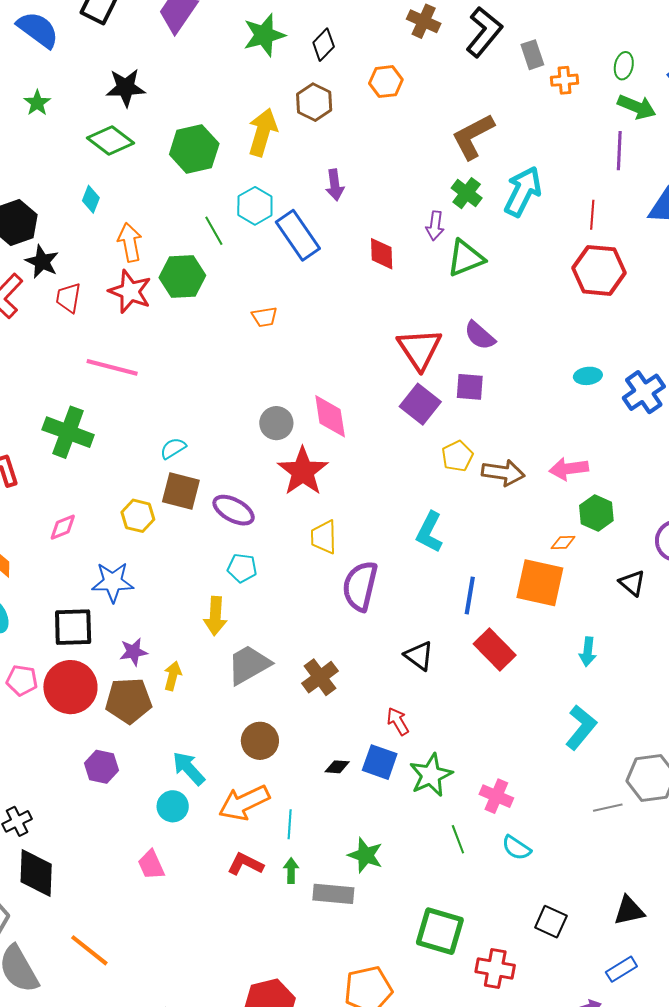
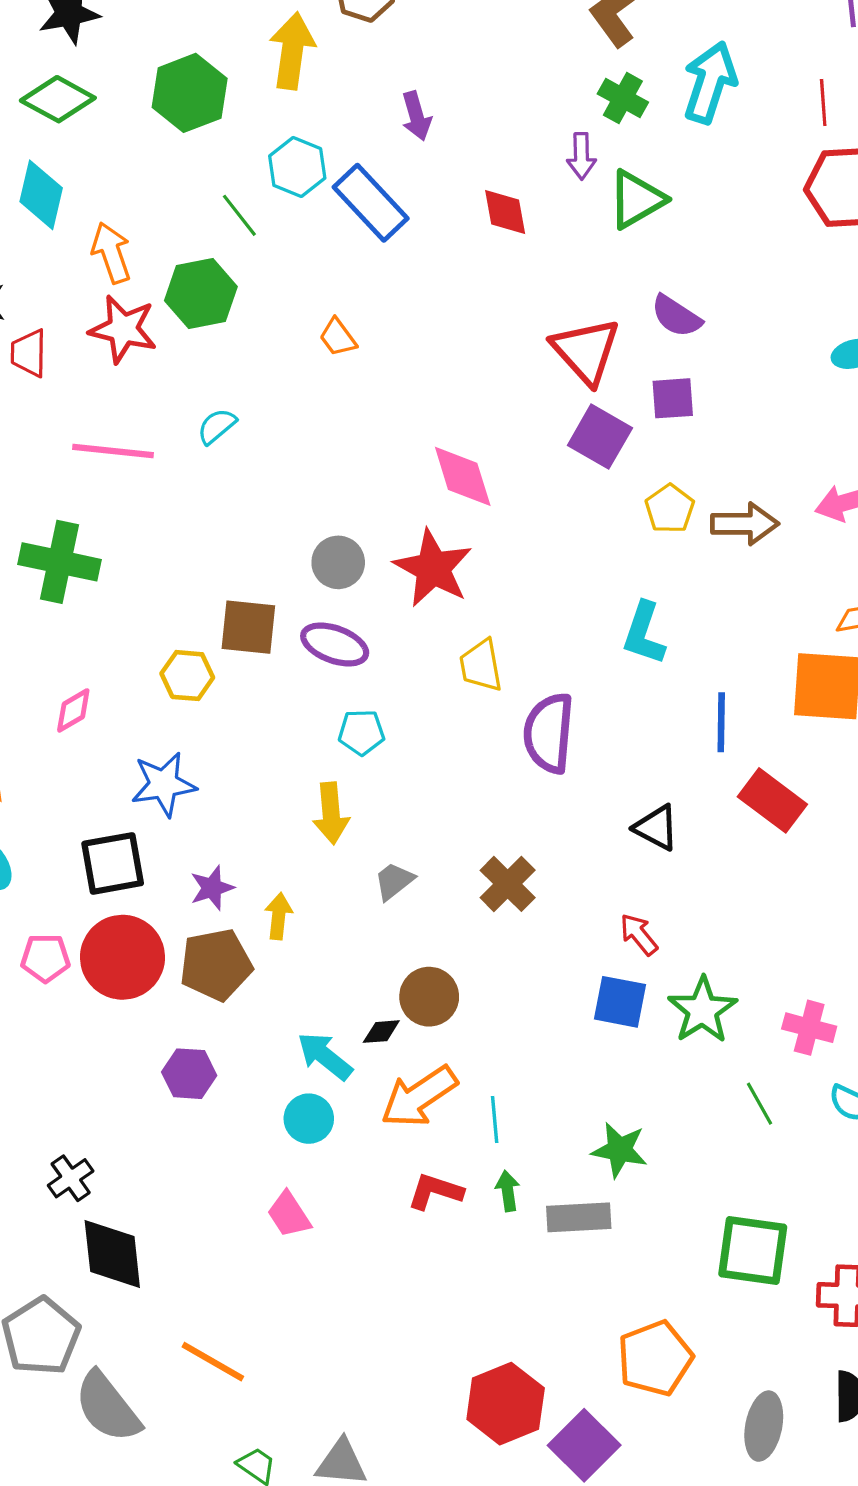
cyan diamond: (91, 199) -> (41, 195), size x1.6
orange trapezoid: (264, 317) -> (338, 337), turned 72
gray circle: (276, 423) -> (338, 562), moved
cyan semicircle: (173, 448) -> (217, 426), moved
gray trapezoid: (249, 665) -> (394, 881), size x0.6
black diamond: (337, 767) -> (381, 1032), moved

